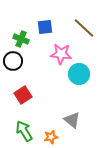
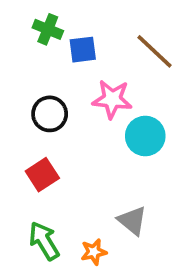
green cross: (21, 39) -> (48, 29), moved
black circle: (13, 61) -> (50, 114), moved

